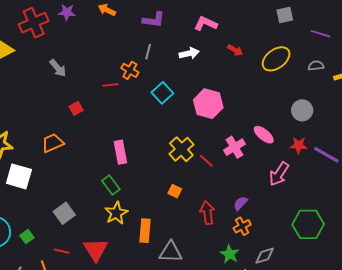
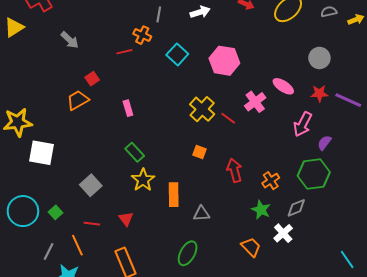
orange trapezoid: (53, 143) -> (78, 100), moved
pink rectangle: (120, 152) -> (128, 108), moved, size x0.7
purple semicircle: (241, 203) -> (324, 143), moved
green hexagon: (308, 224) -> (314, 174), moved
red triangle: (96, 250) -> (126, 219), size x0.6
gray triangle: (171, 252) -> (202, 214), size x0.7

